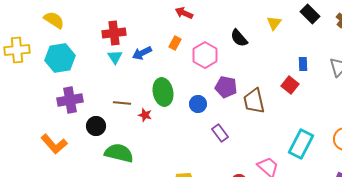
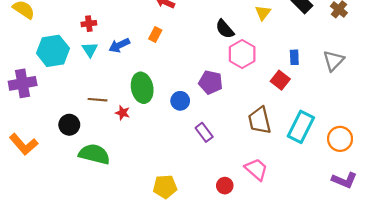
red cross: (114, 33) -> (89, 24), size x0.6
pink hexagon: (205, 55) -> (242, 54), moved
cyan hexagon: (60, 58) -> (53, 51), moved
purple cross: (70, 100) -> (23, 83), moved
brown trapezoid: (254, 101) -> (260, 120), moved
cyan rectangle: (301, 144) -> (301, 127), moved

